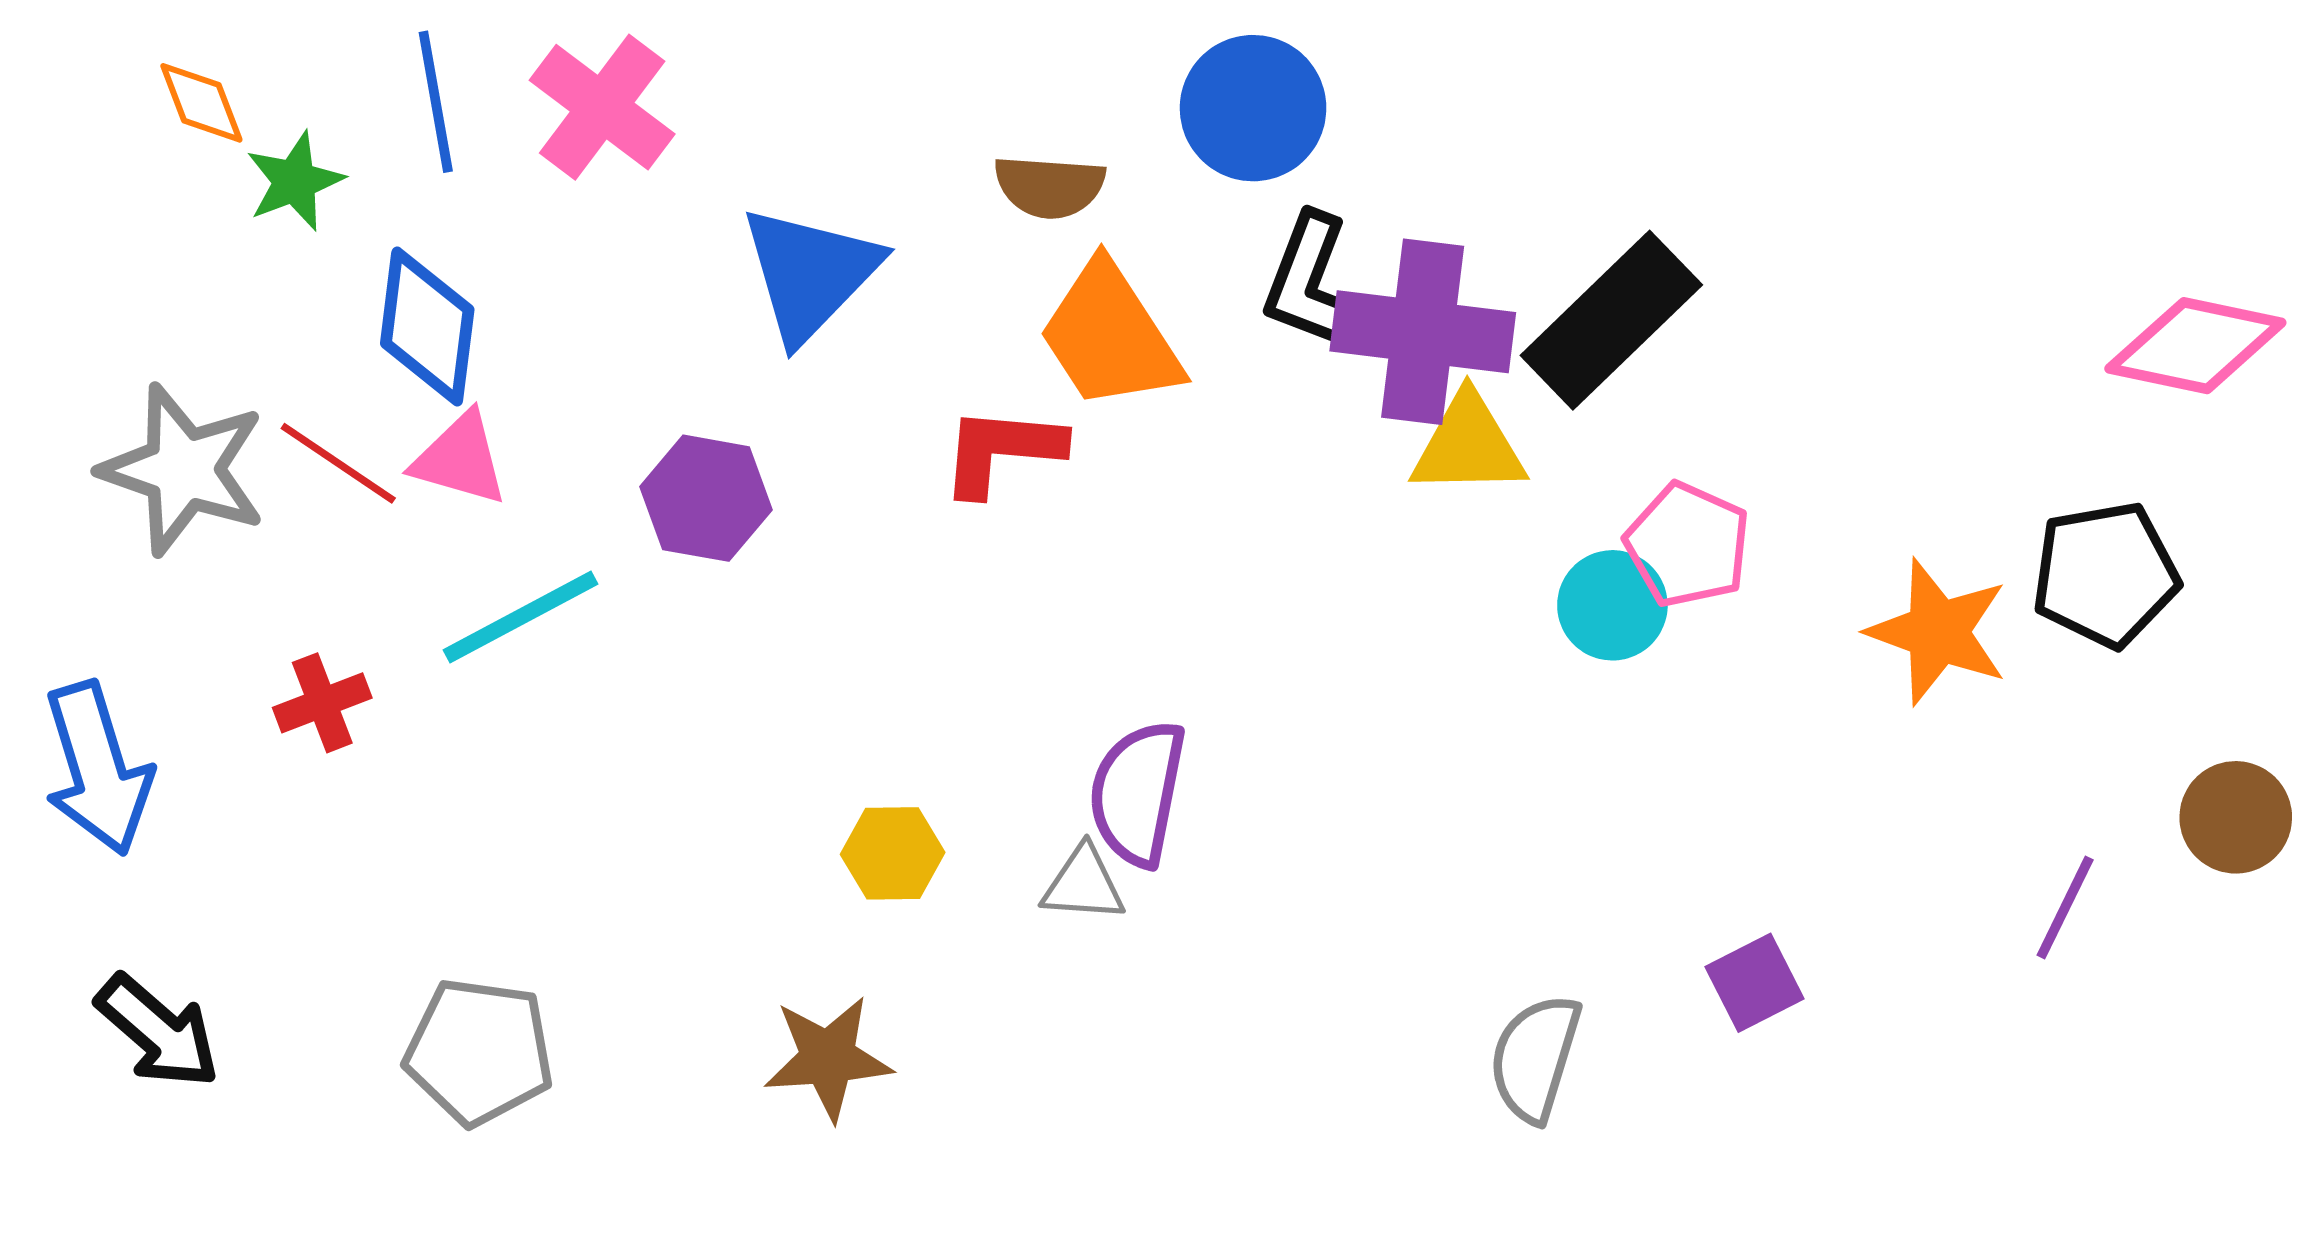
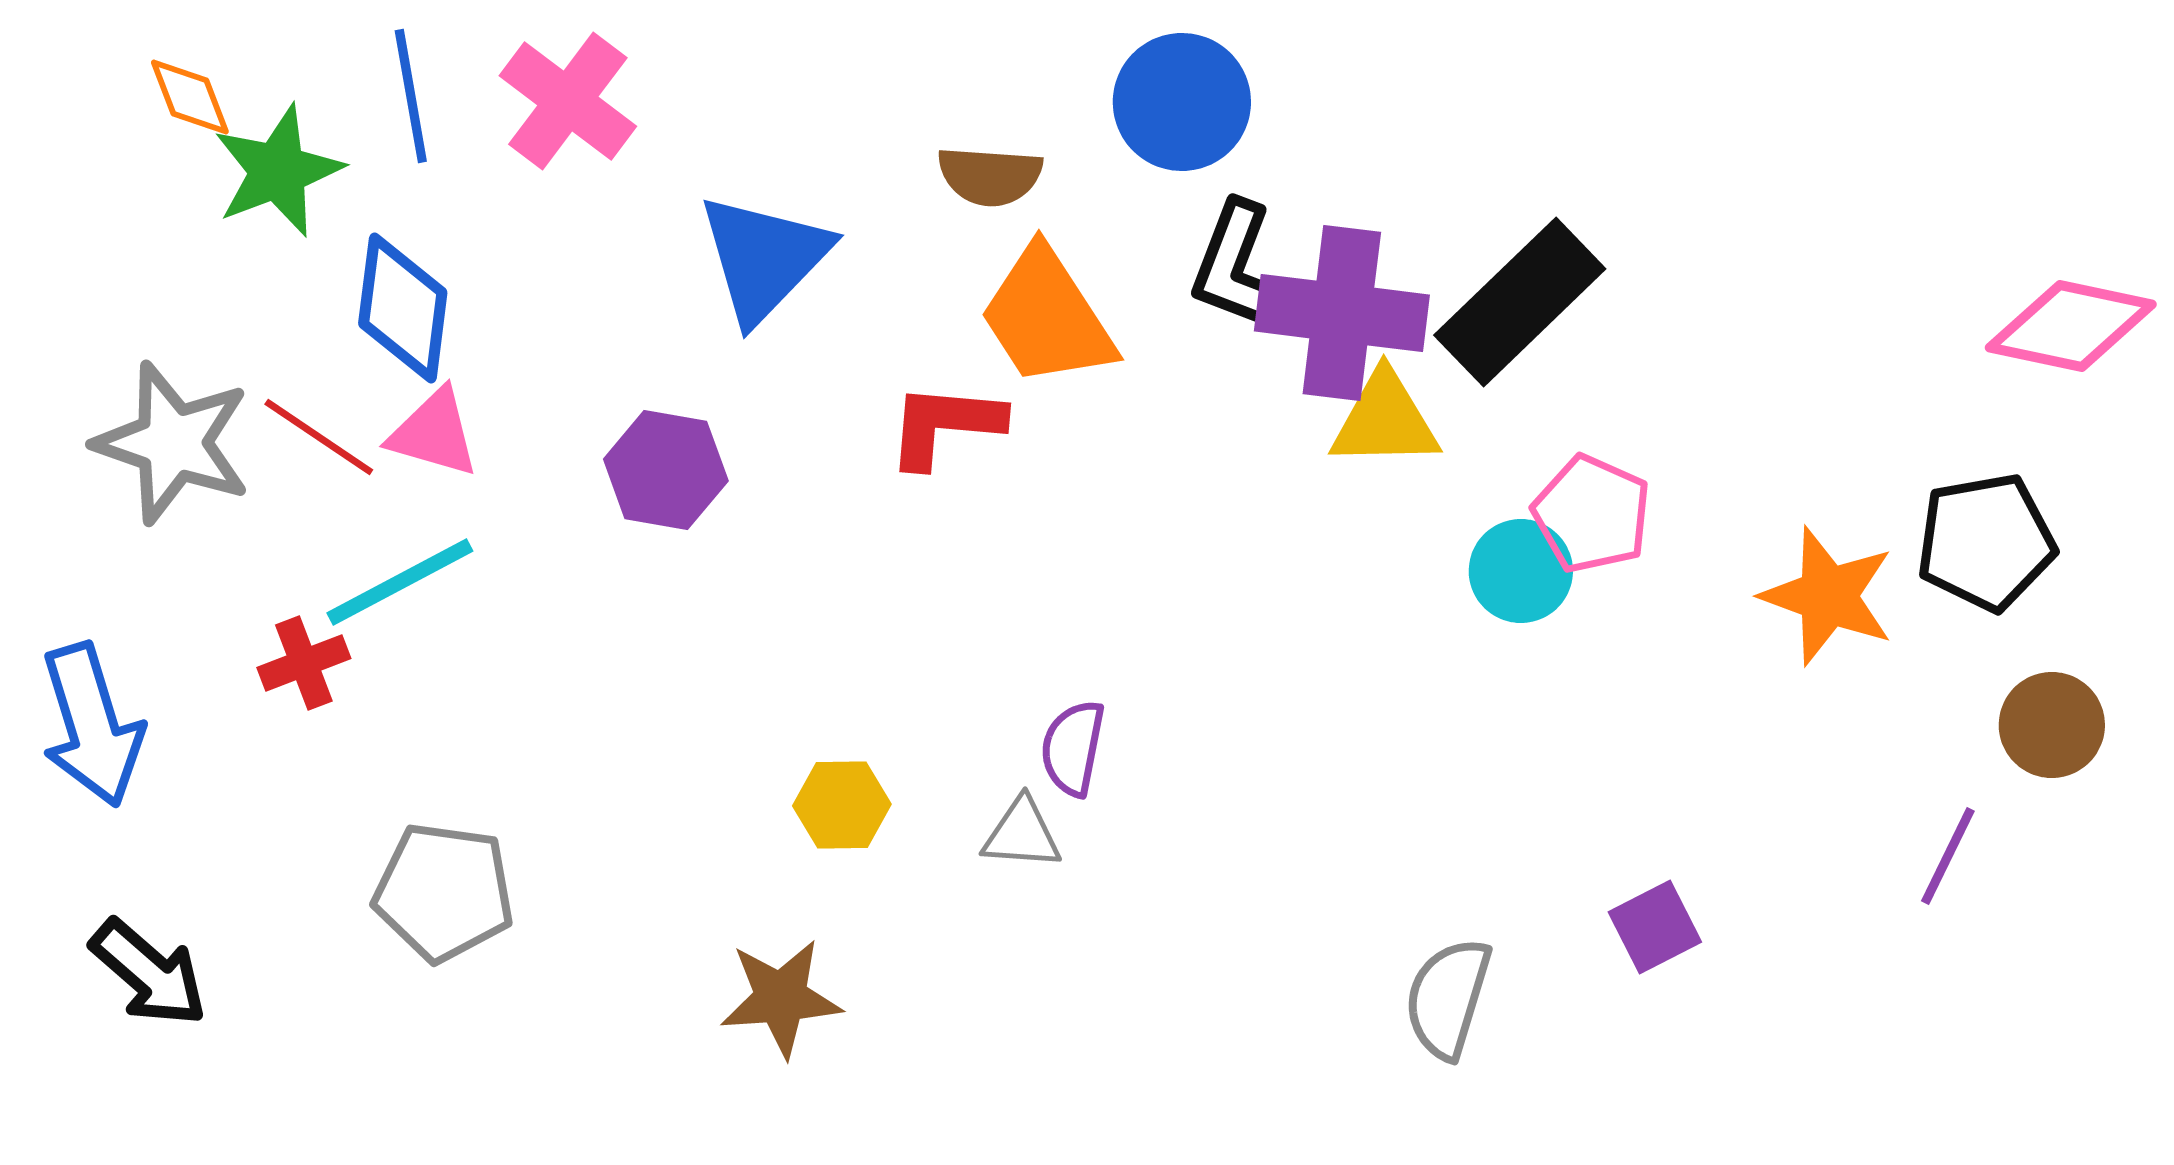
green star: (295, 181) -> (278, 171), size x1.4
cyan line: (521, 617) -> (400, 582), moved
purple semicircle: (1137, 793) -> (1073, 748), size x0.7
brown circle: (2236, 817) -> (2052, 725), moved
gray pentagon: (479, 1052) -> (444, 892), moved

